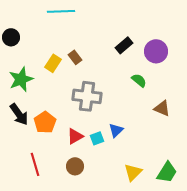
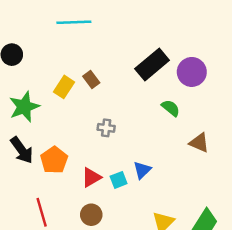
black rectangle: (124, 45) -> (152, 65), size x1.5
gray cross: (87, 96) -> (106, 128), size x0.5

